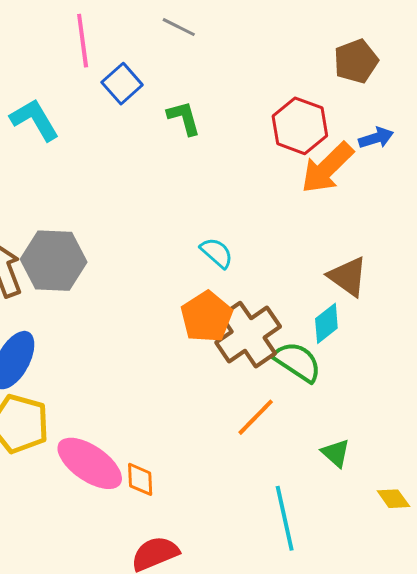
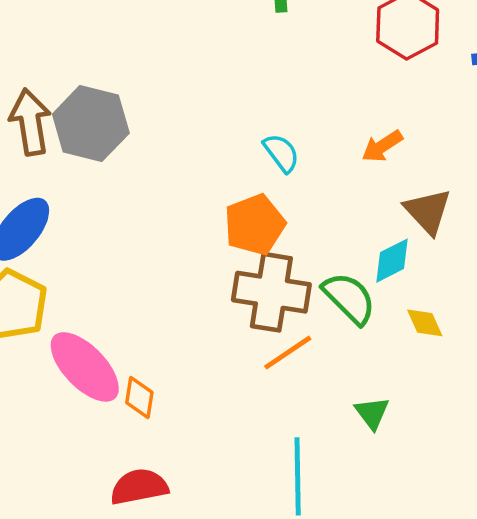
orange arrow: (327, 168) -> (382, 146), moved, size x0.6
brown cross: (248, 335) -> (271, 292), moved, turned 32
yellow diamond: (393, 499) -> (425, 323), moved

